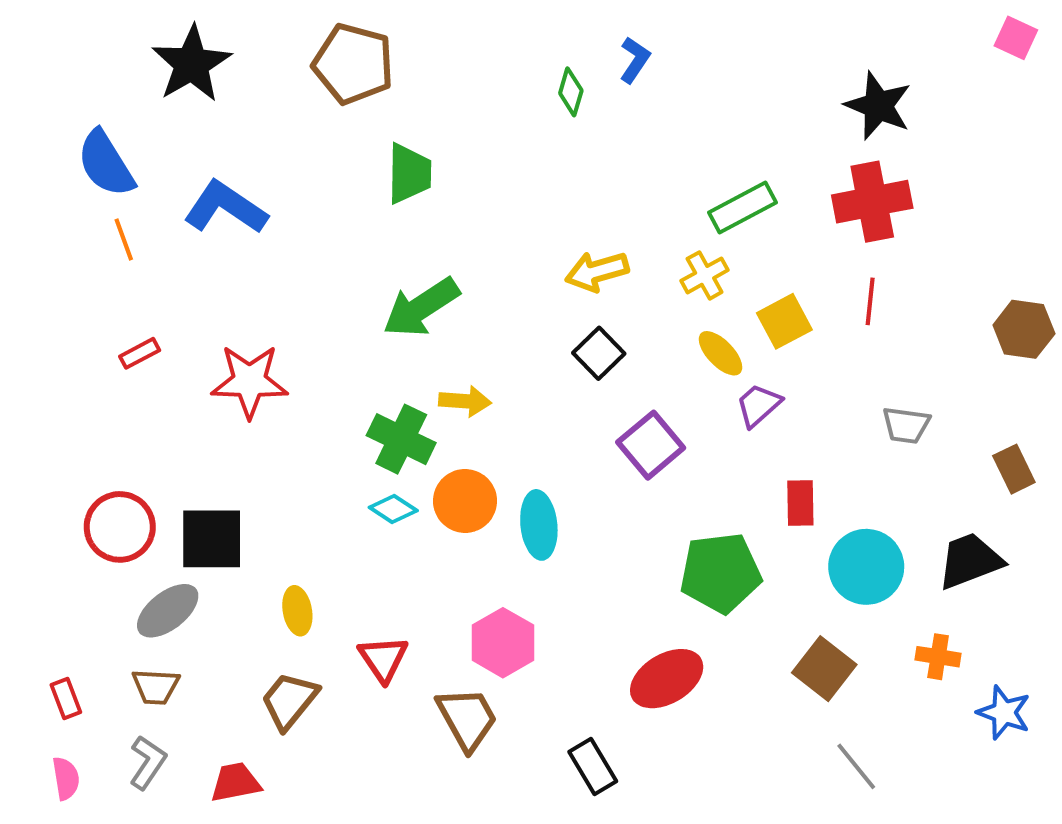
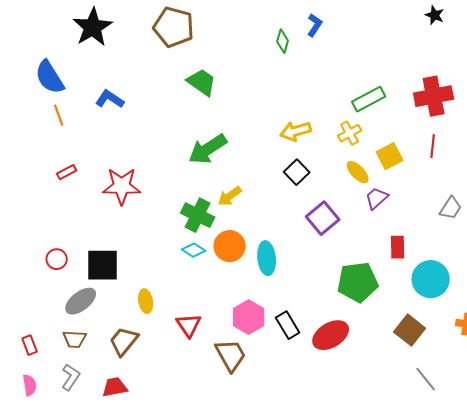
black star: (878, 106) -> (435, 15), moved, size x0.6
green trapezoid: (409, 174) -> (202, 82), turned -56
blue L-shape: (226, 208) -> (110, 99), size x0.7
yellow arrow: (465, 401) -> (230, 196), turned 140
gray trapezoid: (906, 425) -> (451, 208), turned -65
red circle: (120, 527) -> (57, 259), size x0.6
brown trapezoid: (289, 701) -> (124, 341), moved
black rectangle: (593, 766) -> (288, 325), moved

